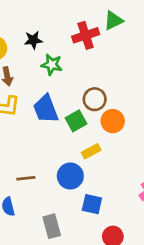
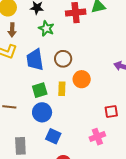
brown circle: (95, 99) -> (63, 59), moved
green square: (76, 121) -> (40, 90), moved
yellow rectangle: (91, 151) -> (62, 89), moved, turned -72

